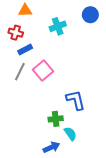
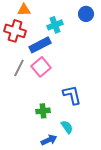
red cross: (16, 33) -> (15, 31), size x1.5
blue rectangle: (25, 49) -> (40, 45), moved, size x1.5
green cross: (56, 119) -> (43, 111), moved

